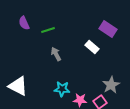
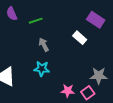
gray star: (111, 85) -> (99, 76), turned 30
cyan star: (62, 89) -> (42, 69), moved

